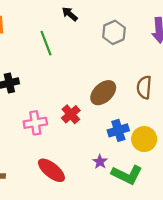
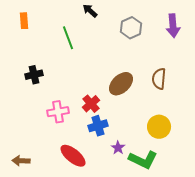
blue cross: (118, 130) -> (98, 126), moved

